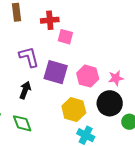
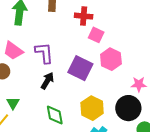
purple L-shape: (29, 57) -> (44, 53), moved
pink hexagon: (88, 76) -> (111, 59), moved
green diamond: (22, 123) -> (55, 115), moved

